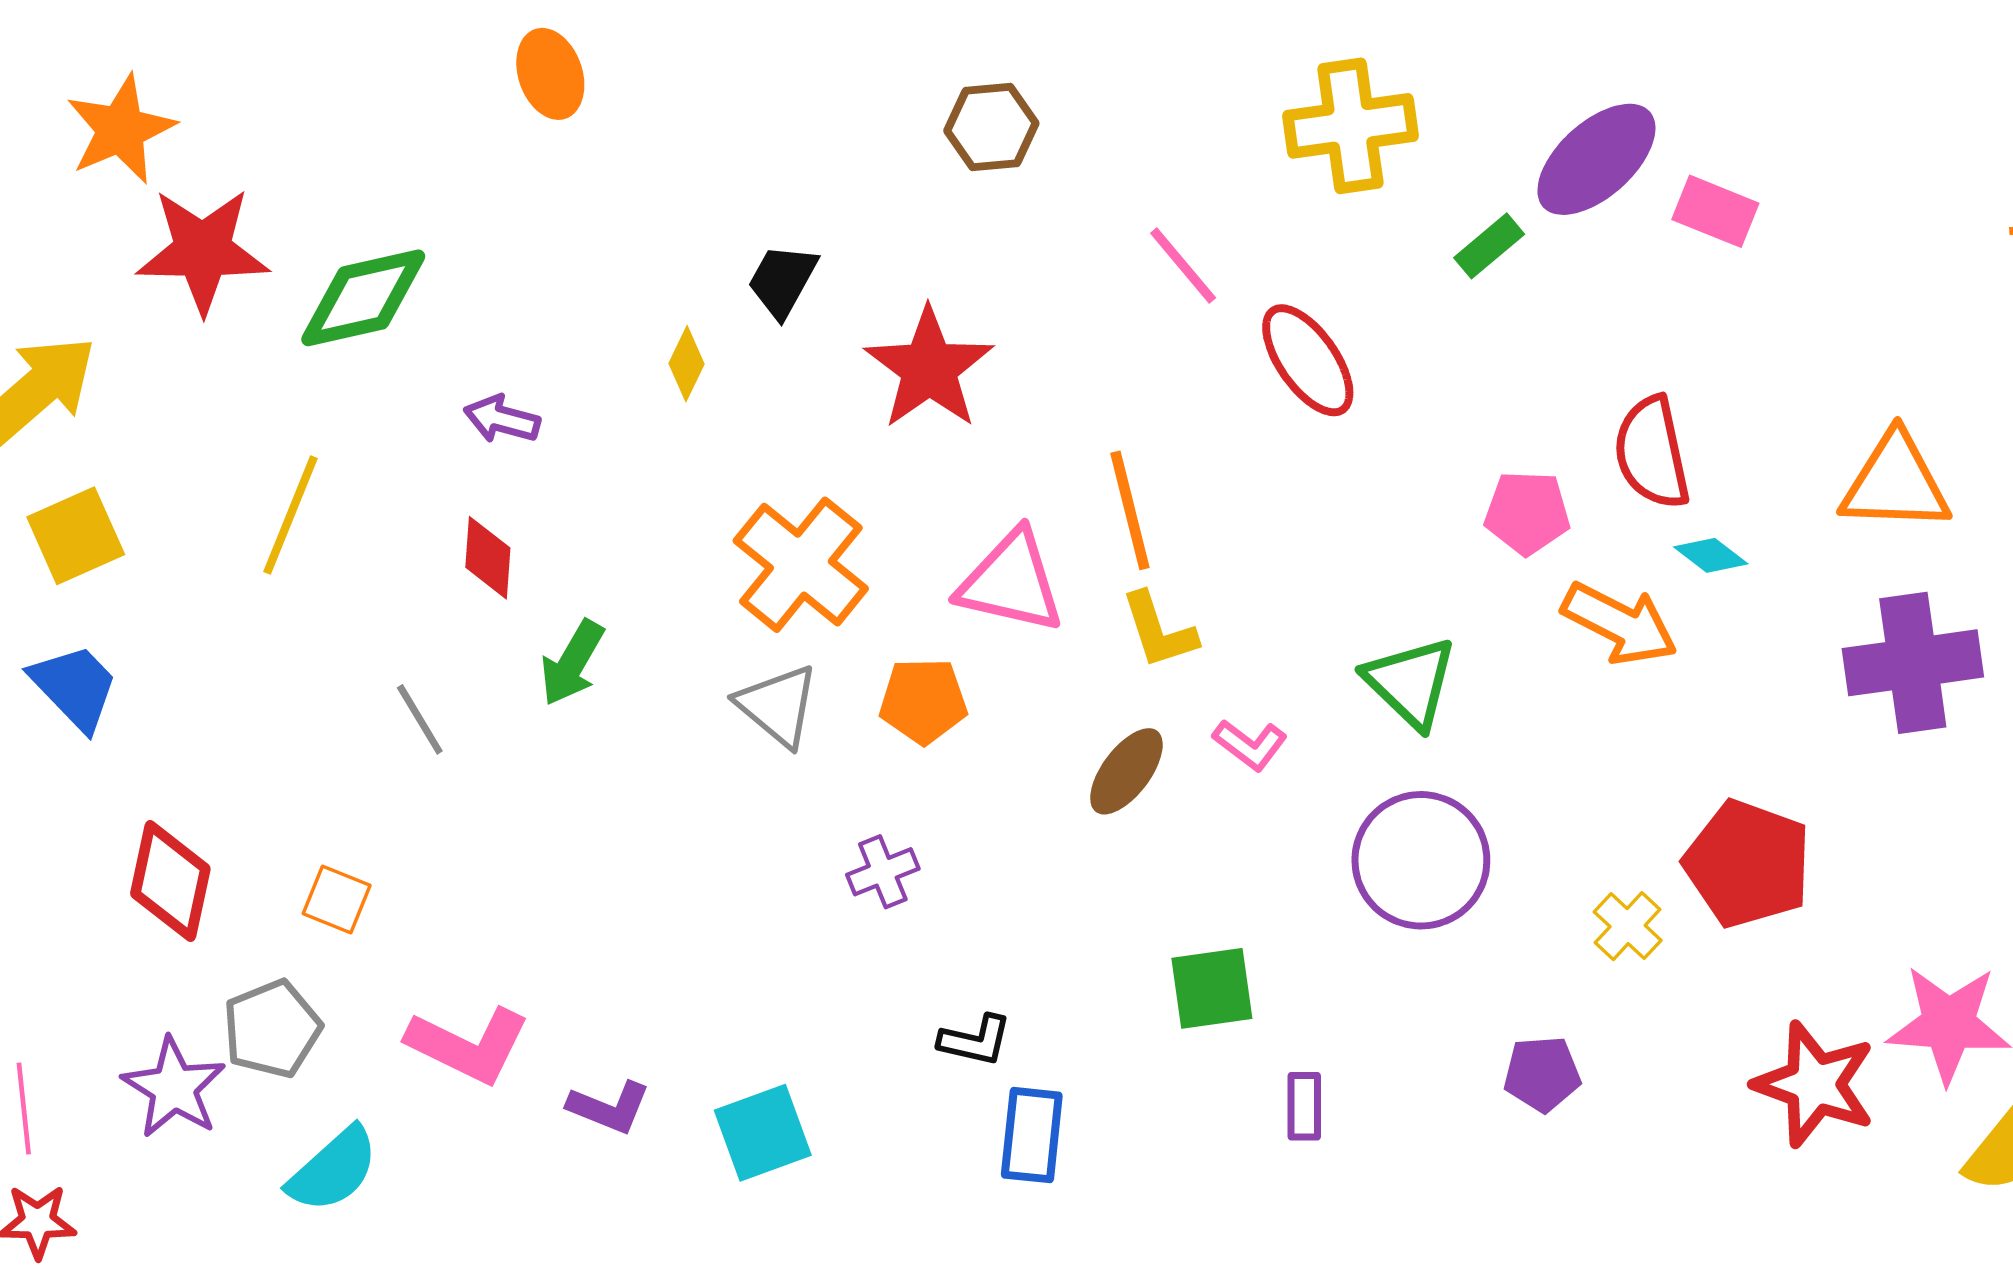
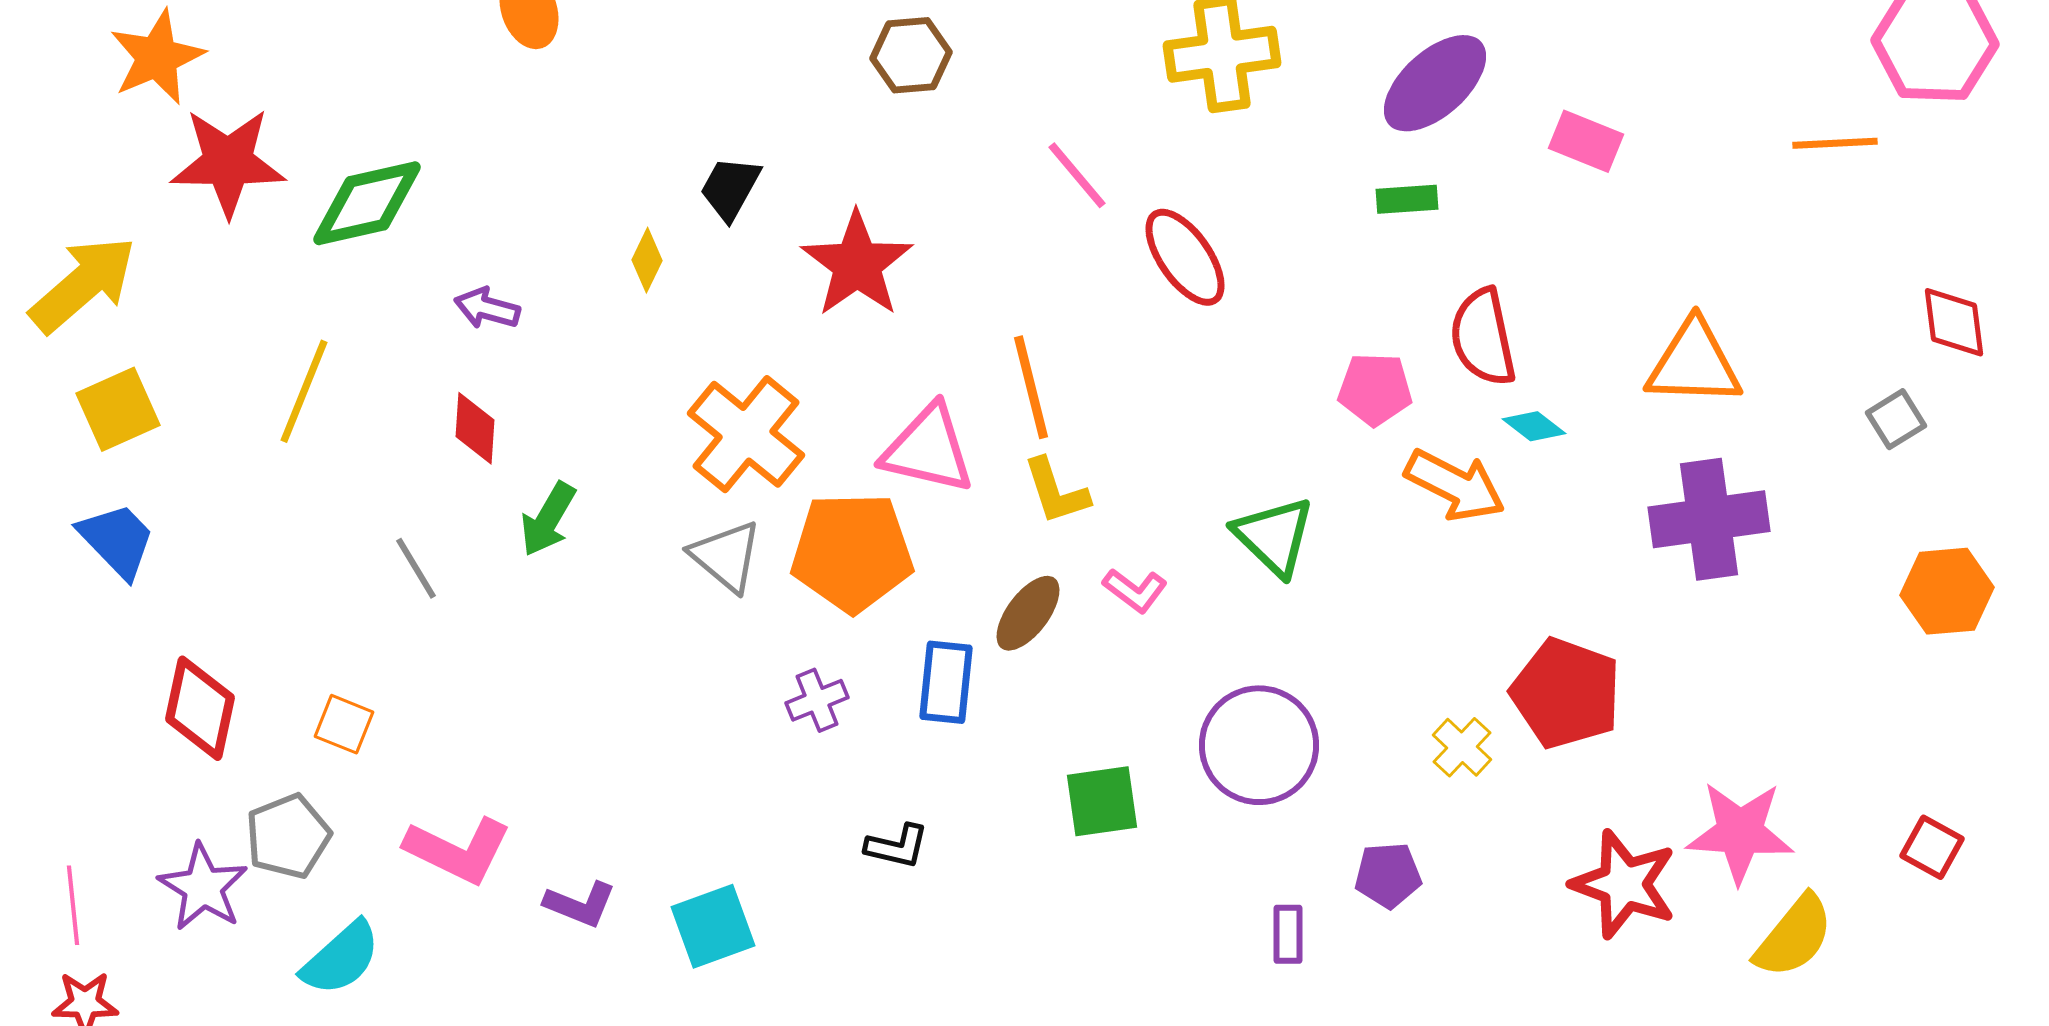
pink rectangle: (1715, 211) -> (1586, 141), moved
green rectangle: (1489, 246) -> (1407, 199), moved, turned 36
orange pentagon: (923, 701) -> (852, 552), size x1.6
purple circle: (1421, 860) -> (1259, 745), moved
purple rectangle: (1304, 1106) -> (1288, 934), moved
blue rectangle: (1032, 1135) -> (946, 682), moved

